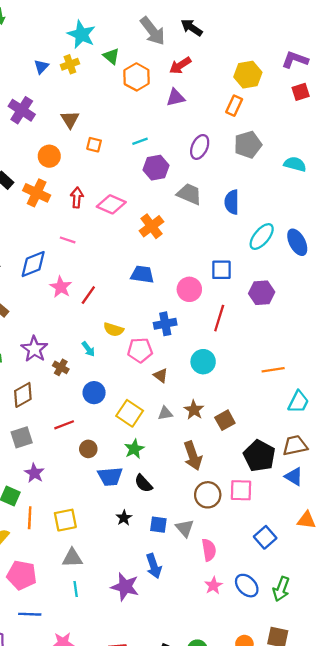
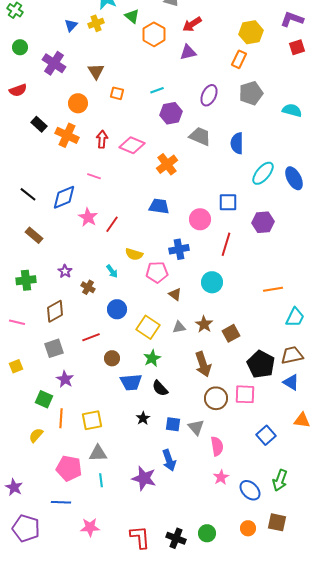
purple star: (34, 349) -> (65, 271), size x0.6
pink pentagon: (22, 575) -> (69, 468), moved
blue ellipse: (247, 586) -> (250, 490), moved

